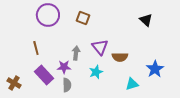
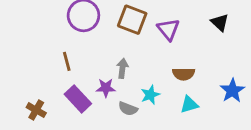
brown square: (83, 18) -> (132, 20), size x1.5
purple triangle: (100, 47) -> (168, 29), moved
cyan triangle: (132, 84) -> (189, 104), moved
gray semicircle: (67, 85) -> (128, 109), moved, turned 112

